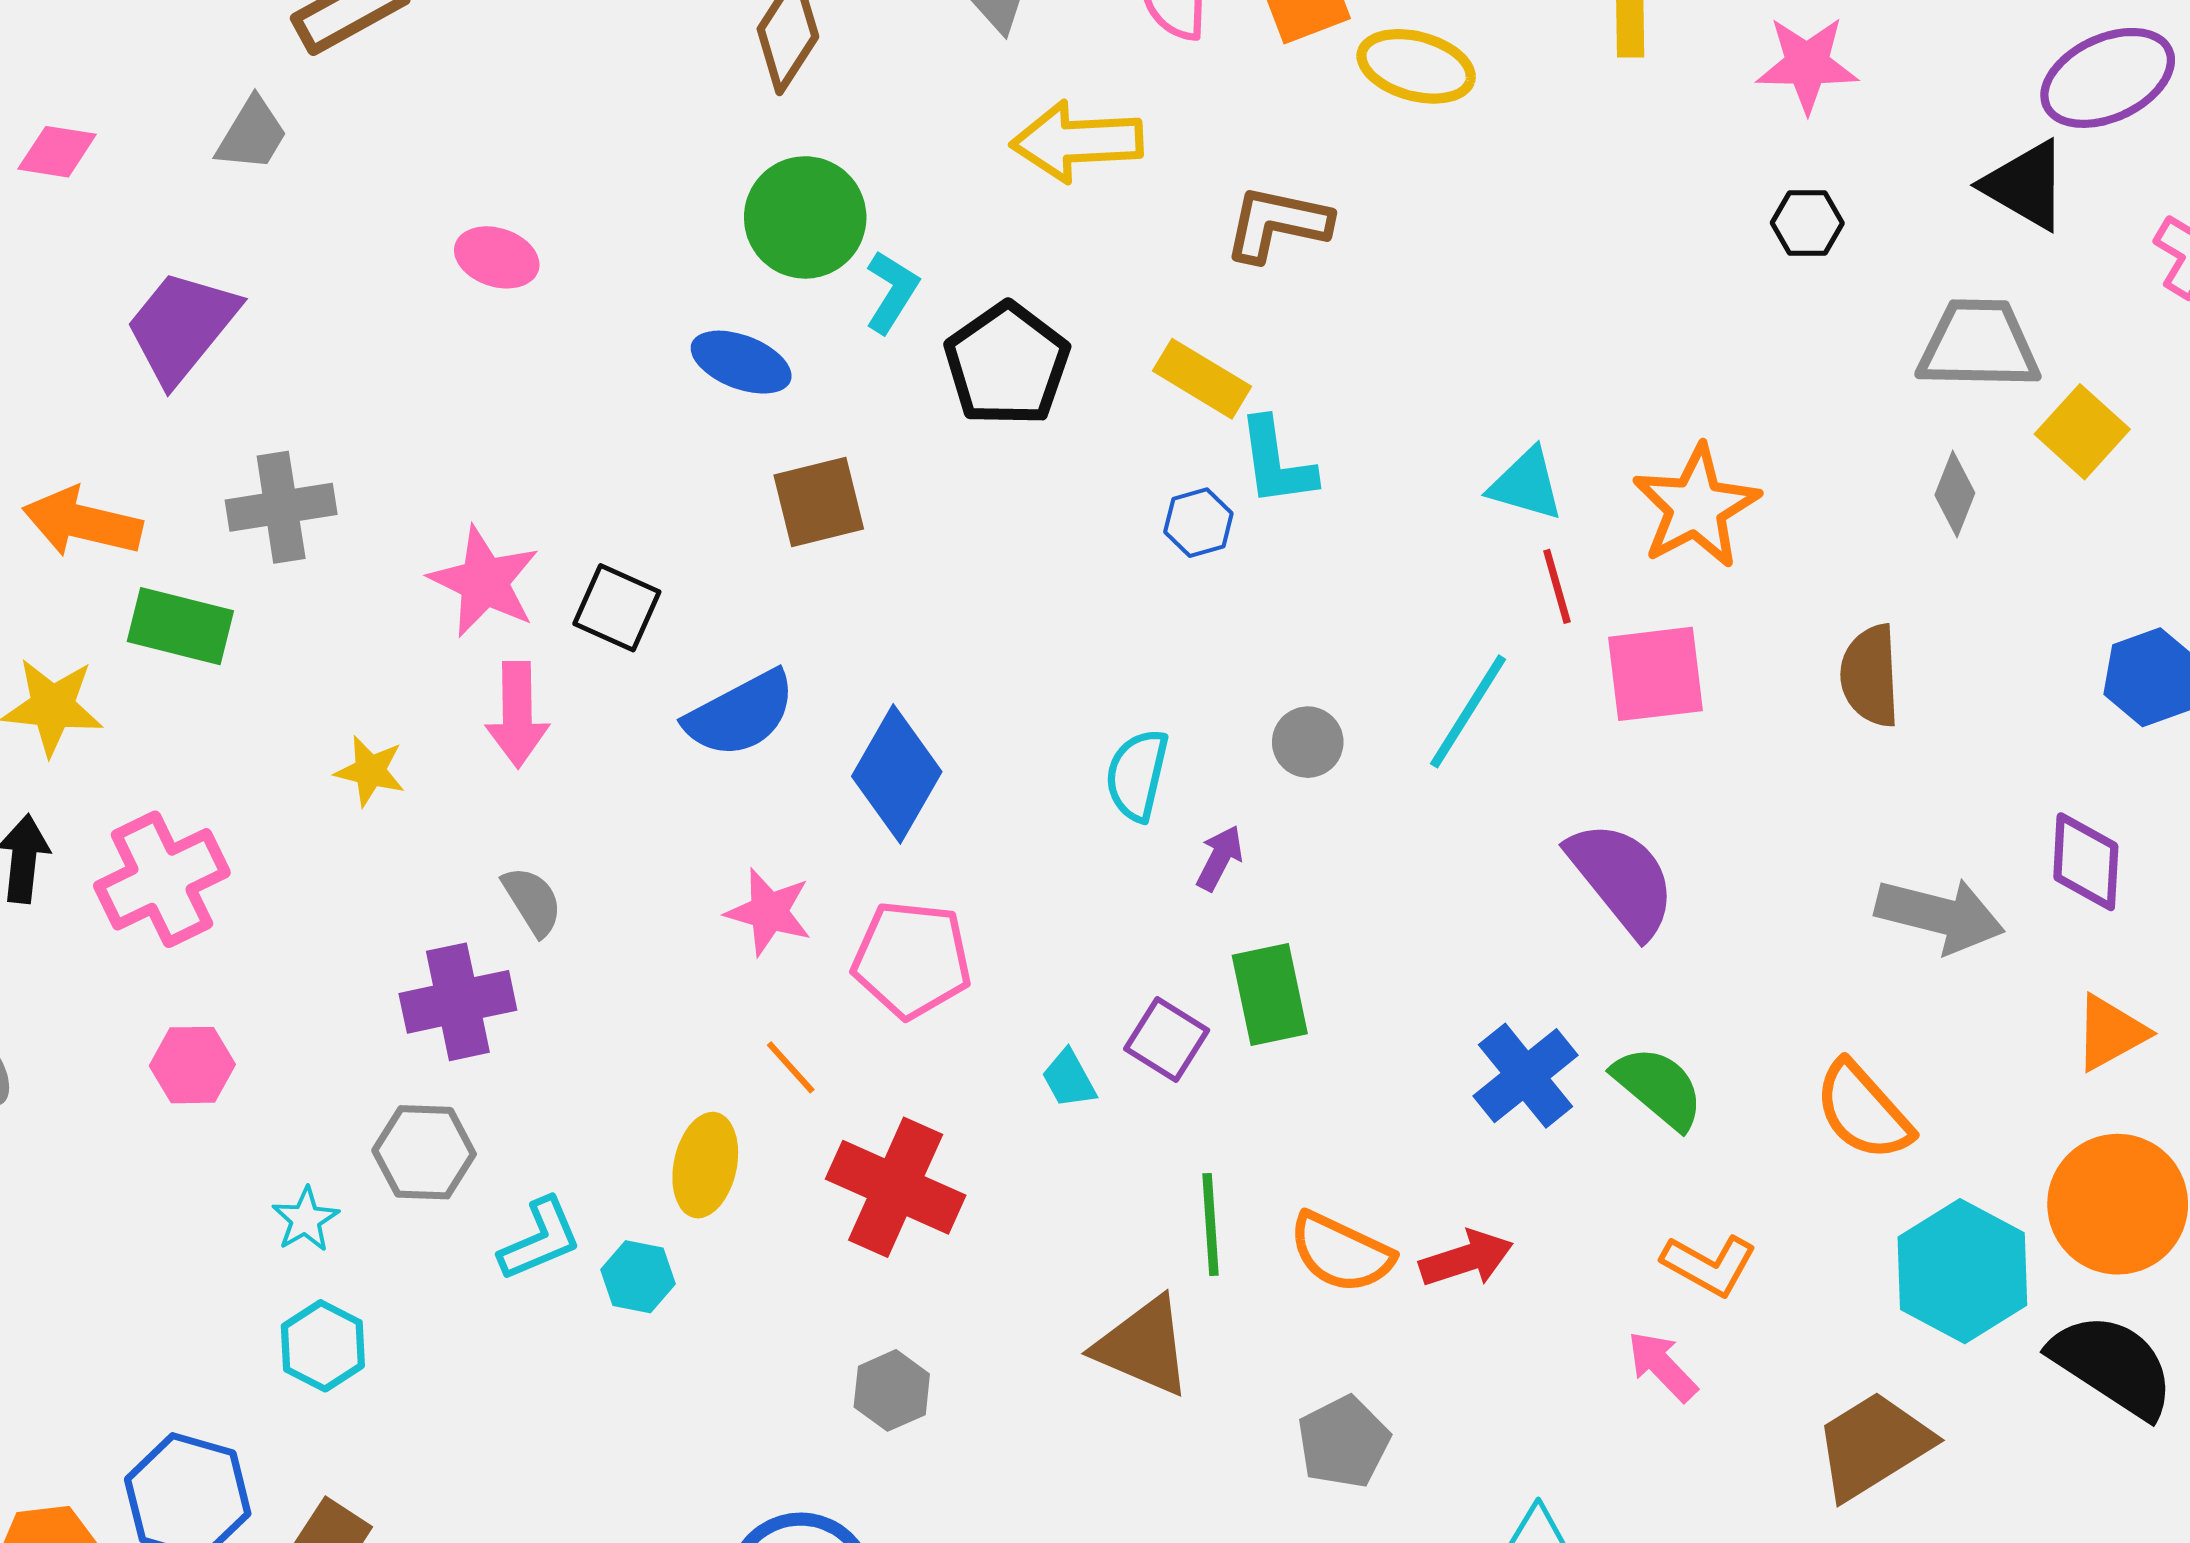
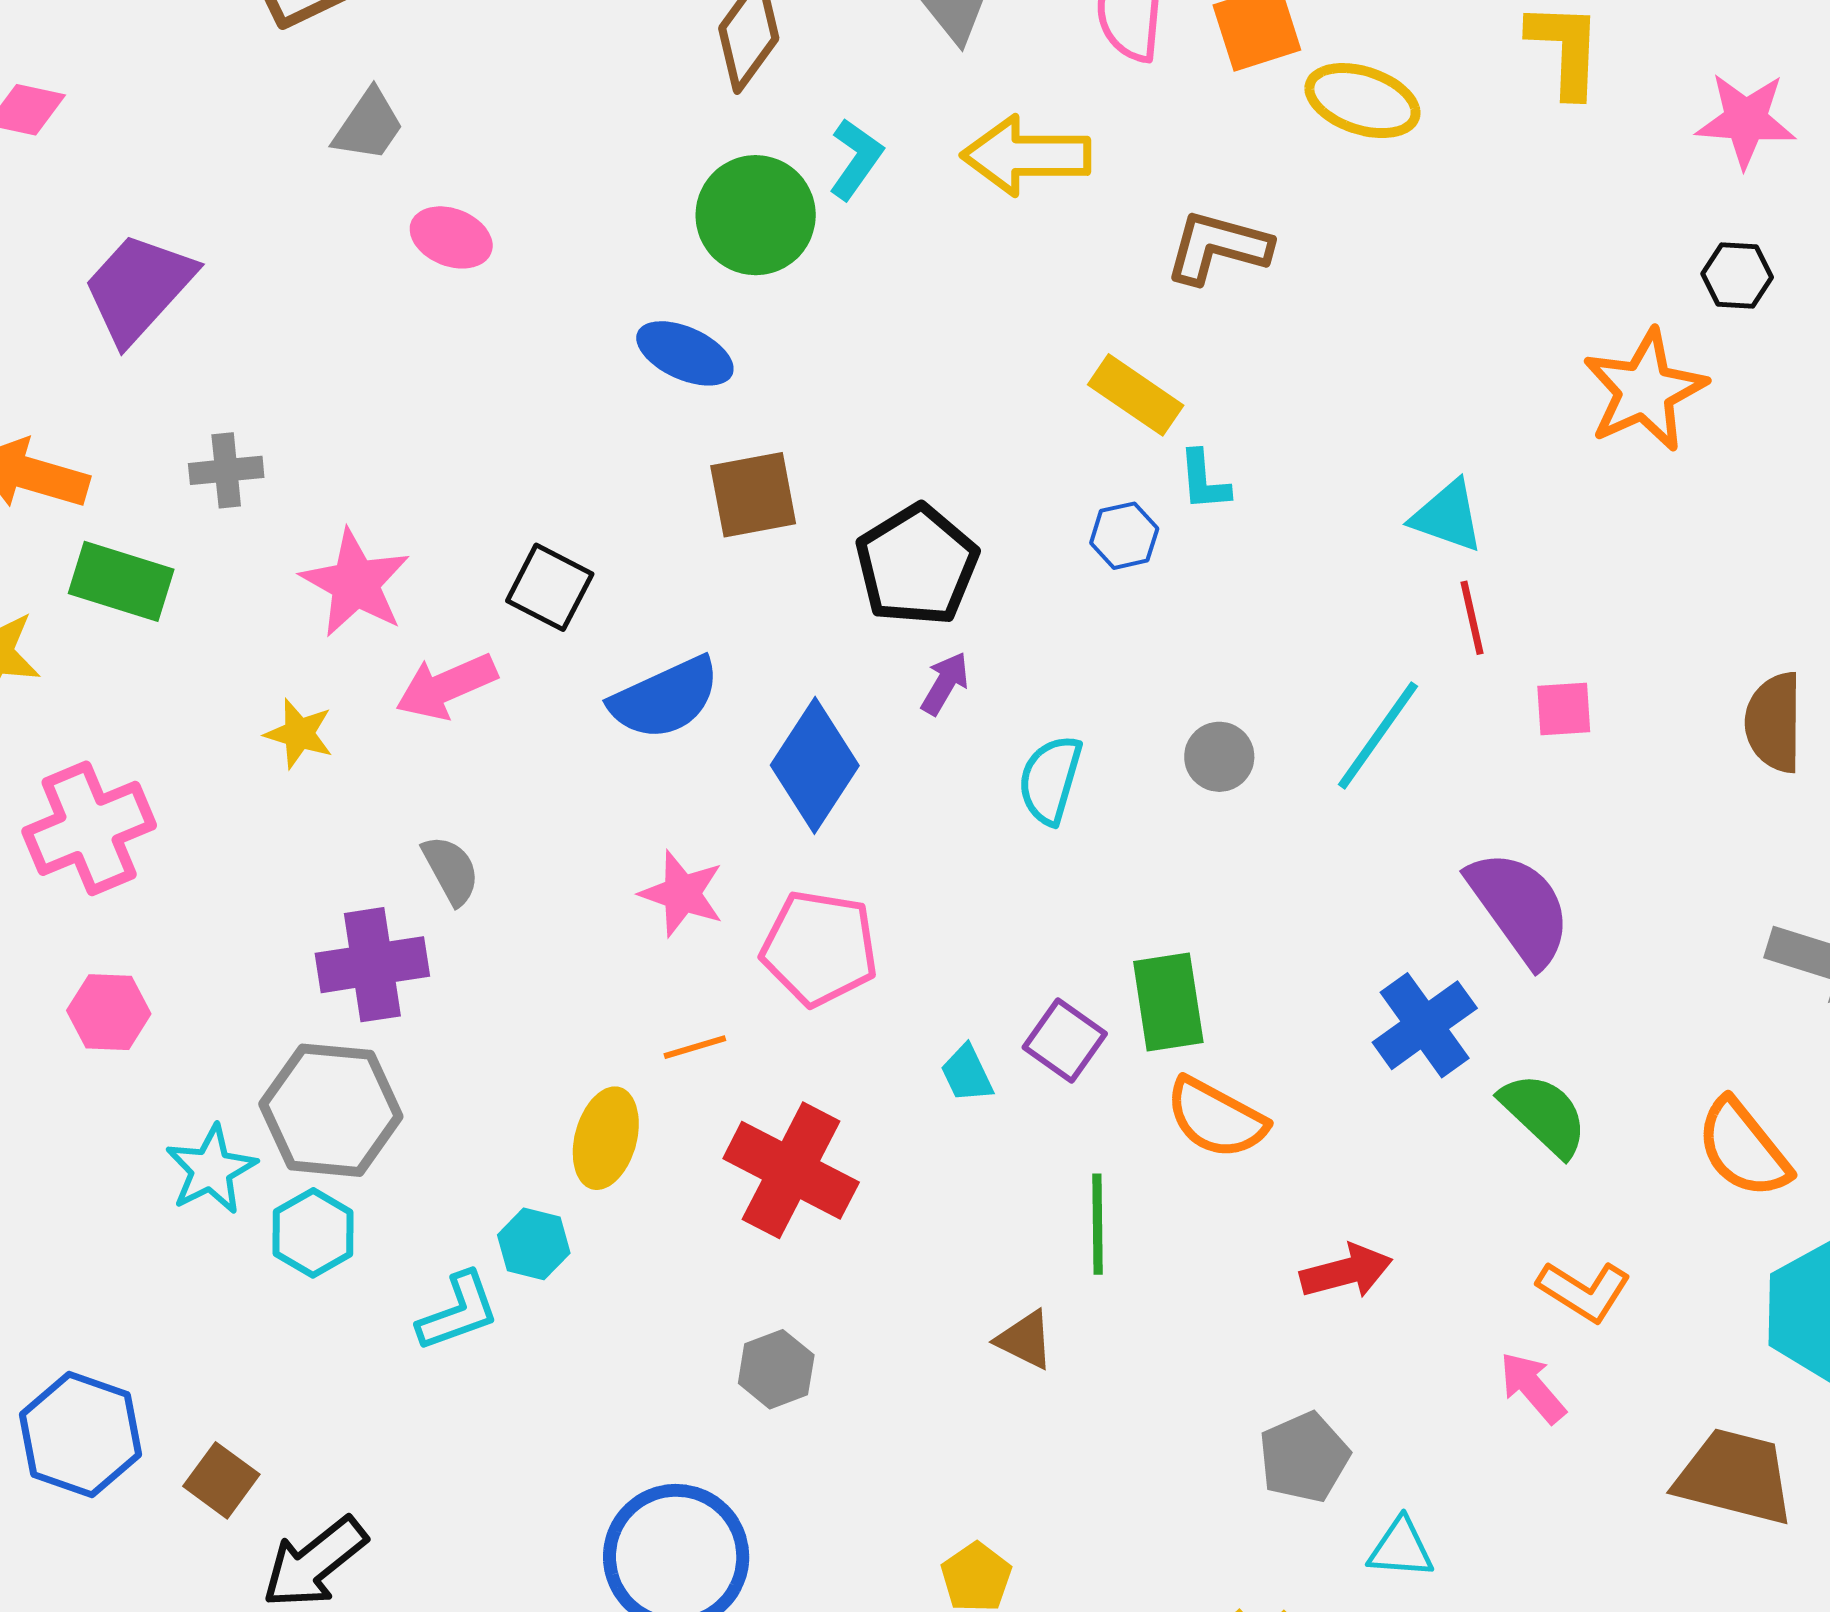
gray trapezoid: (252, 134) -> (369, 125), moved
cyan L-shape: (892, 292) -> (856, 159), moved
black pentagon: (1007, 364) -> (917, 565), moved
cyan L-shape: (1276, 462) -> (1204, 481), size x0.7
gray cross: (281, 507) -> (226, 470), size x0.7
orange star: (1696, 507) -> (1645, 390), moved
pink star: (484, 582) -> (355, 583), moved
pink square: (1656, 674) -> (1564, 709), size x0.6
pink arrow: (517, 715) -> (446, 686), turned 64
purple arrow: (1220, 858) -> (945, 683), moved
orange line: (791, 1067) -> (695, 1047), turned -68
blue cross: (1526, 1076) -> (1425, 1025), moved
gray hexagon: (424, 1152) -> (331, 1110), size x1.4
cyan star: (306, 1219) -> (211, 1170), size x1.4
cyan L-shape: (540, 1239) -> (458, 1312), moved
orange semicircle: (1341, 1253) -> (1216, 1118), moved
cyan hexagon: (323, 1346) -> (313, 1233), moved
brown triangle: (1143, 1346) -> (1025, 1340), size x0.6
gray pentagon: (1343, 1442) -> (1304, 1457), moved
brown trapezoid: (1873, 1445) -> (1735, 1477), turned 43

